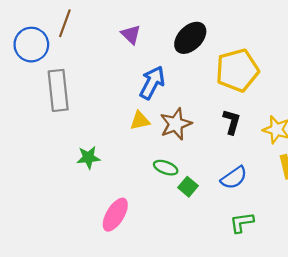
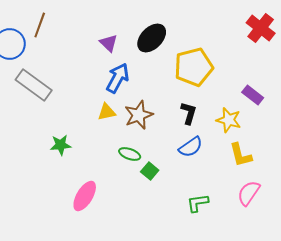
purple triangle: (131, 34) -> (109, 43), moved
gray rectangle: (58, 90) -> (34, 85), turned -48
blue semicircle: (234, 178) -> (191, 147), moved

